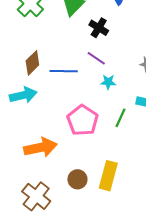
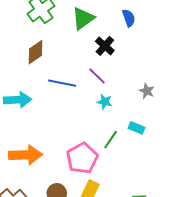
brown diamond: (32, 63) -> (36, 52), moved
pink pentagon: (83, 120) -> (82, 158), moved

